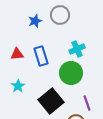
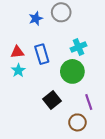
cyan star: (18, 86) -> (18, 70), moved
black square: (51, 101) -> (52, 100), size x0.7

